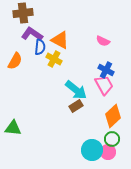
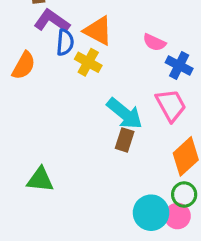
pink semicircle: (103, 41) -> (154, 42), moved
blue cross: (106, 70) -> (179, 66), moved
brown rectangle: (76, 106) -> (125, 140), turned -40
green triangle: (13, 128) -> (40, 180), moved

